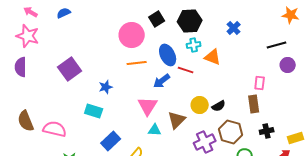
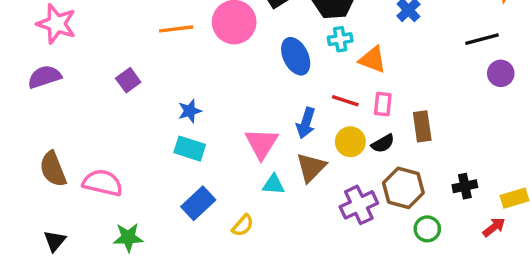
orange line: (137, 63) -> (176, 29), moved
purple semicircle: (21, 67) -> (44, 77), turned 72
purple square: (70, 69) -> (128, 80), size x0.6
red line: (186, 70) -> (345, 101), moved
blue arrow: (162, 81) -> (306, 123), moved, turned -36
pink rectangle: (260, 83) -> (383, 104), moved
brown rectangle: (254, 104) -> (422, 126), moved
cyan rectangle: (94, 111) -> (190, 149), moved

